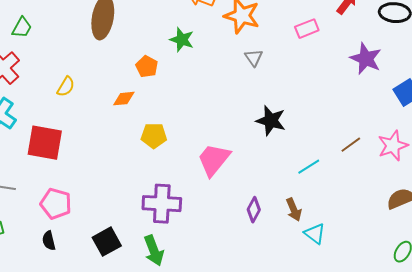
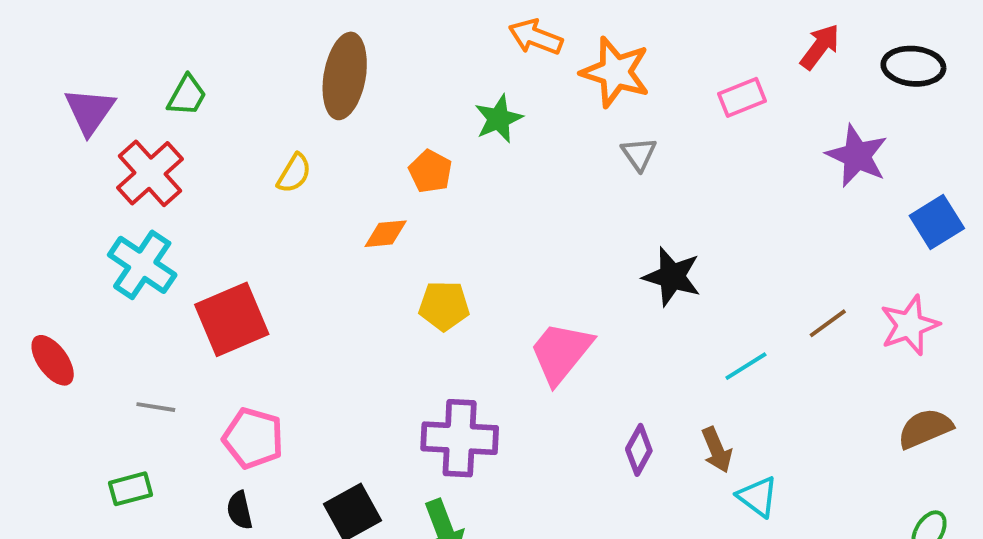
green star: (182, 40) -> (499, 119), turned 30
yellow semicircle: (66, 87) -> (294, 173), moved
red square: (45, 143) -> (232, 319), turned -33

